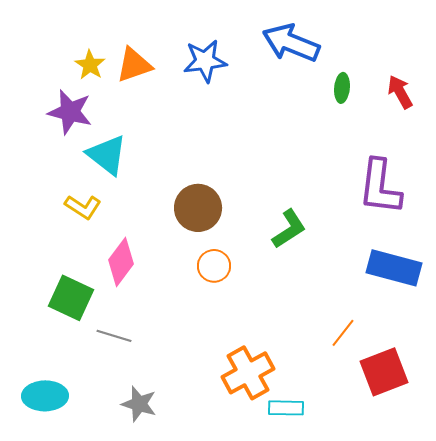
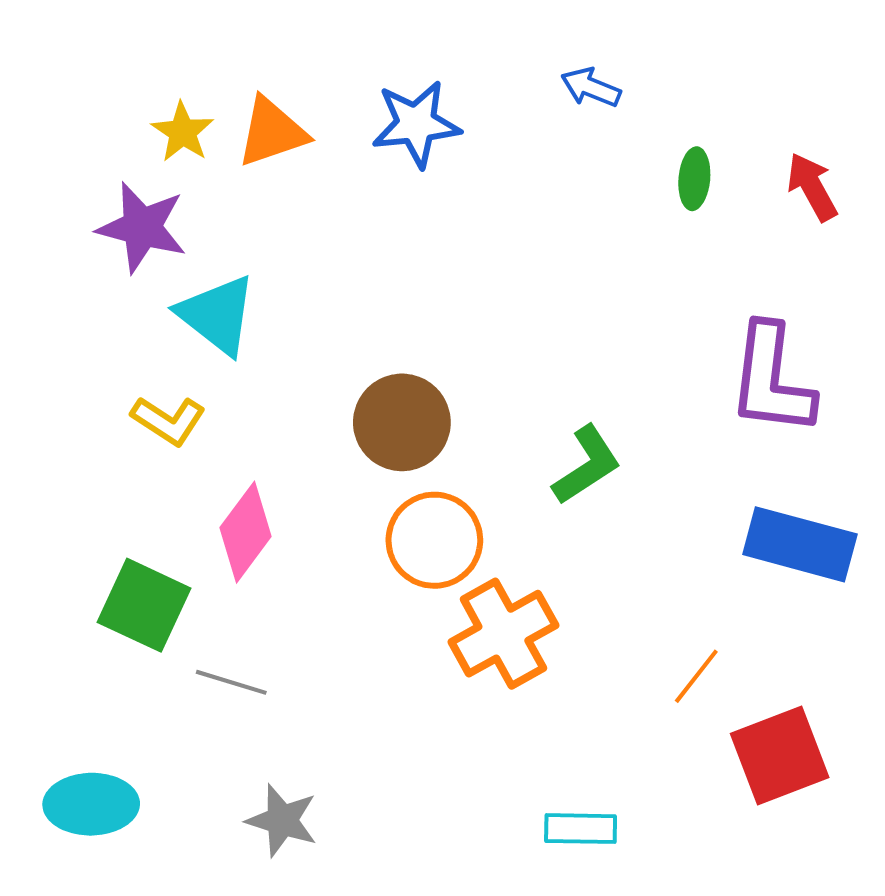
blue arrow: (291, 43) -> (591, 87), size x0.5
orange circle: (214, 266) -> (434, 540), size x1.4
orange cross: (248, 373) -> (503, 634), moved

